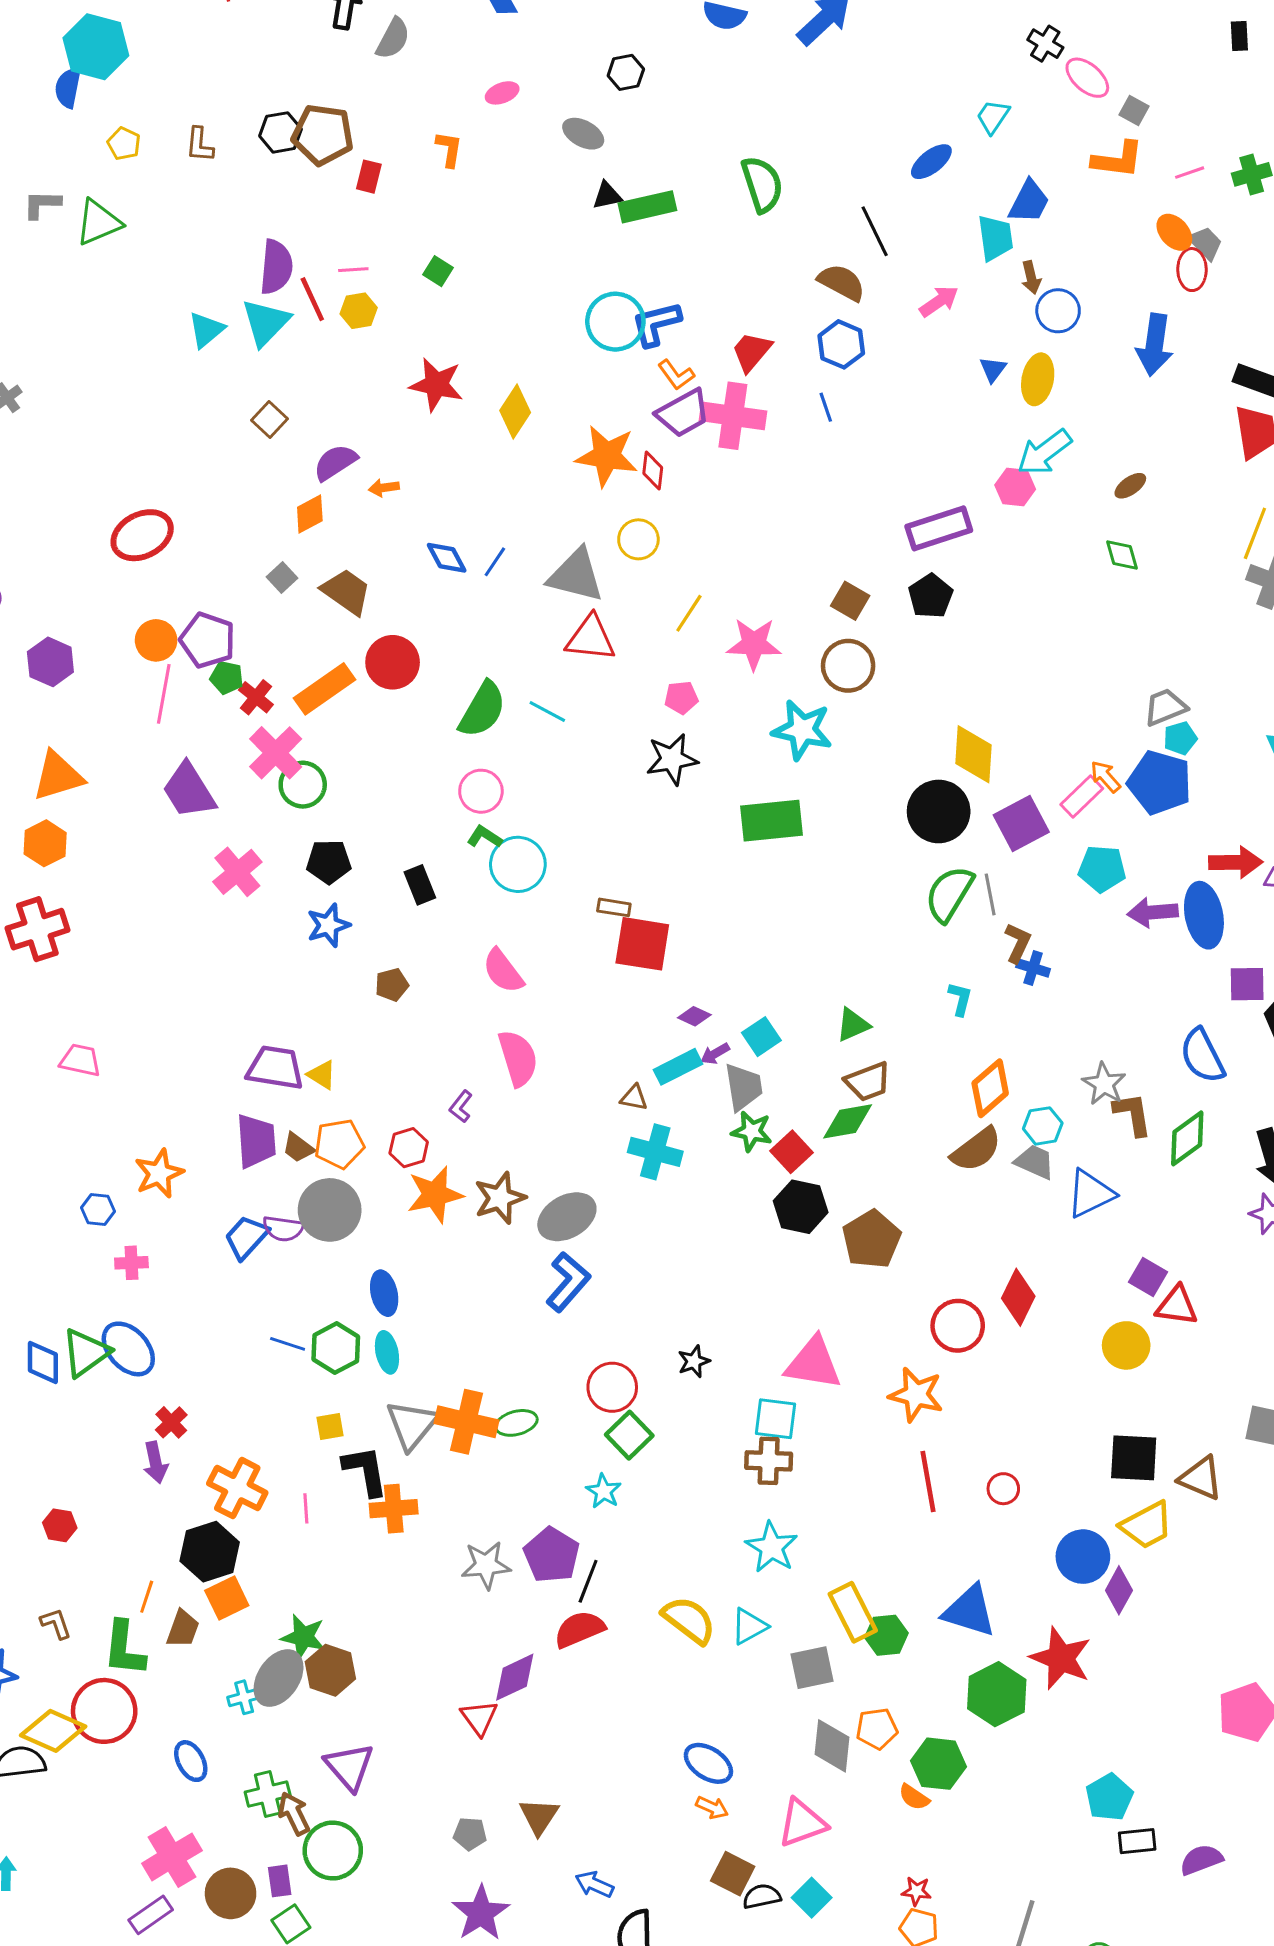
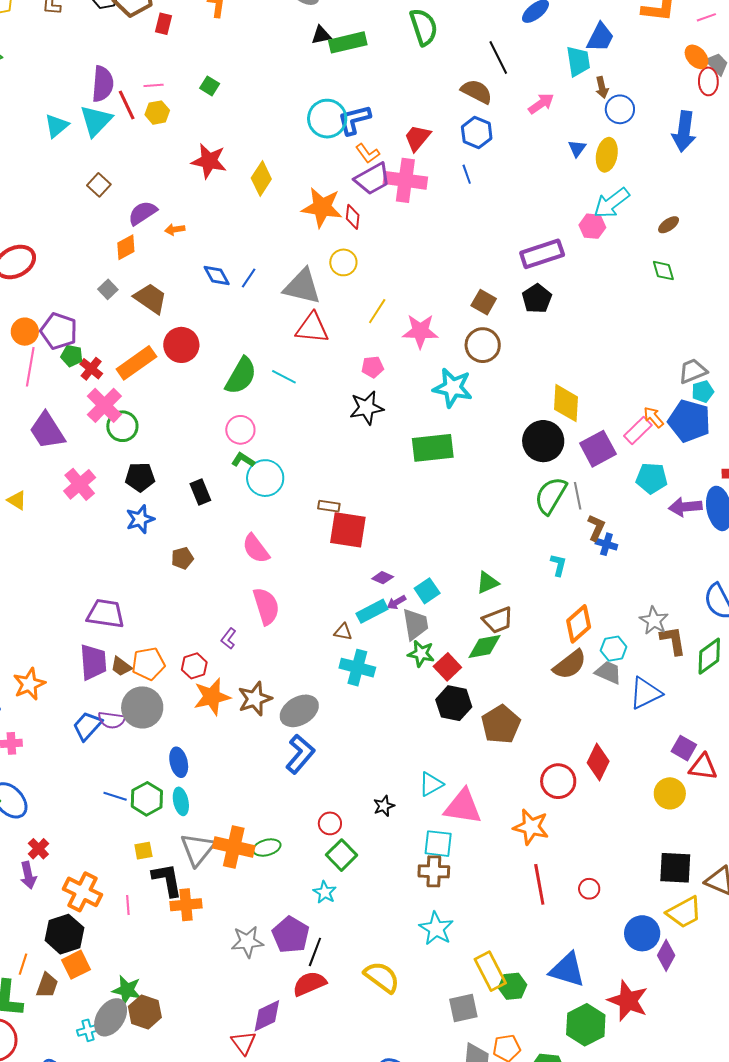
yellow triangle: (322, 1075) -> (17, 500), moved
red circle: (612, 1387) -> (330, 823), size x0.7
cyan triangle: (749, 1626) -> (431, 784), moved

